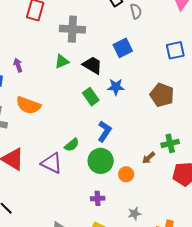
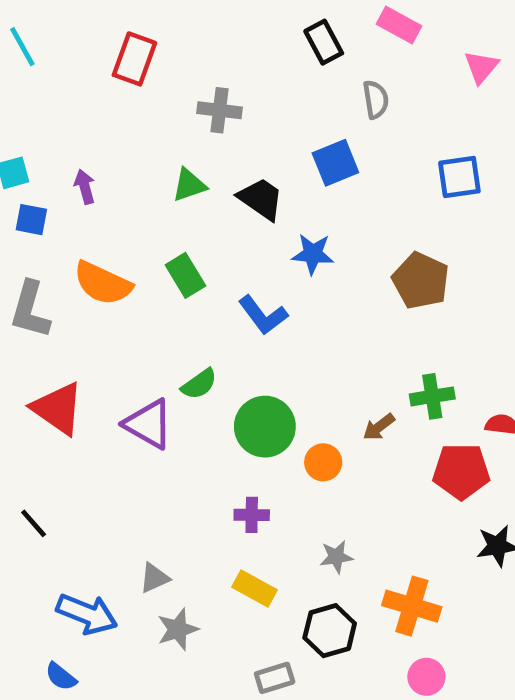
gray semicircle: (136, 11) -> (376, 100), moved
gray cross: (72, 29) -> (219, 110), size x0.7
green rectangle: (91, 97) -> (185, 275), moved
blue L-shape: (104, 131) -> (263, 315), moved, turned 105

